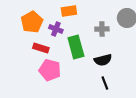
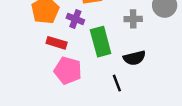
black line: (105, 83) -> (117, 83), moved

